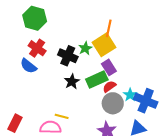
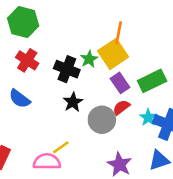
blue semicircle: (28, 66) -> (20, 99), moved
green rectangle: (97, 79) -> (152, 81), moved
gray circle: (113, 103) -> (102, 120), moved
yellow line: (62, 116) -> (61, 147), turned -48

